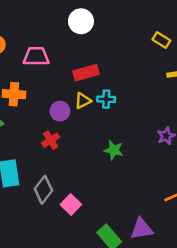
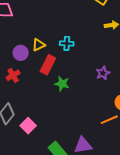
red rectangle: (86, 73) -> (48, 65), moved, turned -48
cyan cross: (106, 99) -> (67, 43), moved

